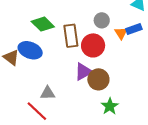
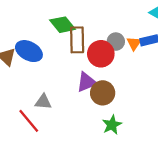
gray circle: (102, 20) -> (116, 42), moved
green diamond: (43, 24) -> (63, 25), moved

